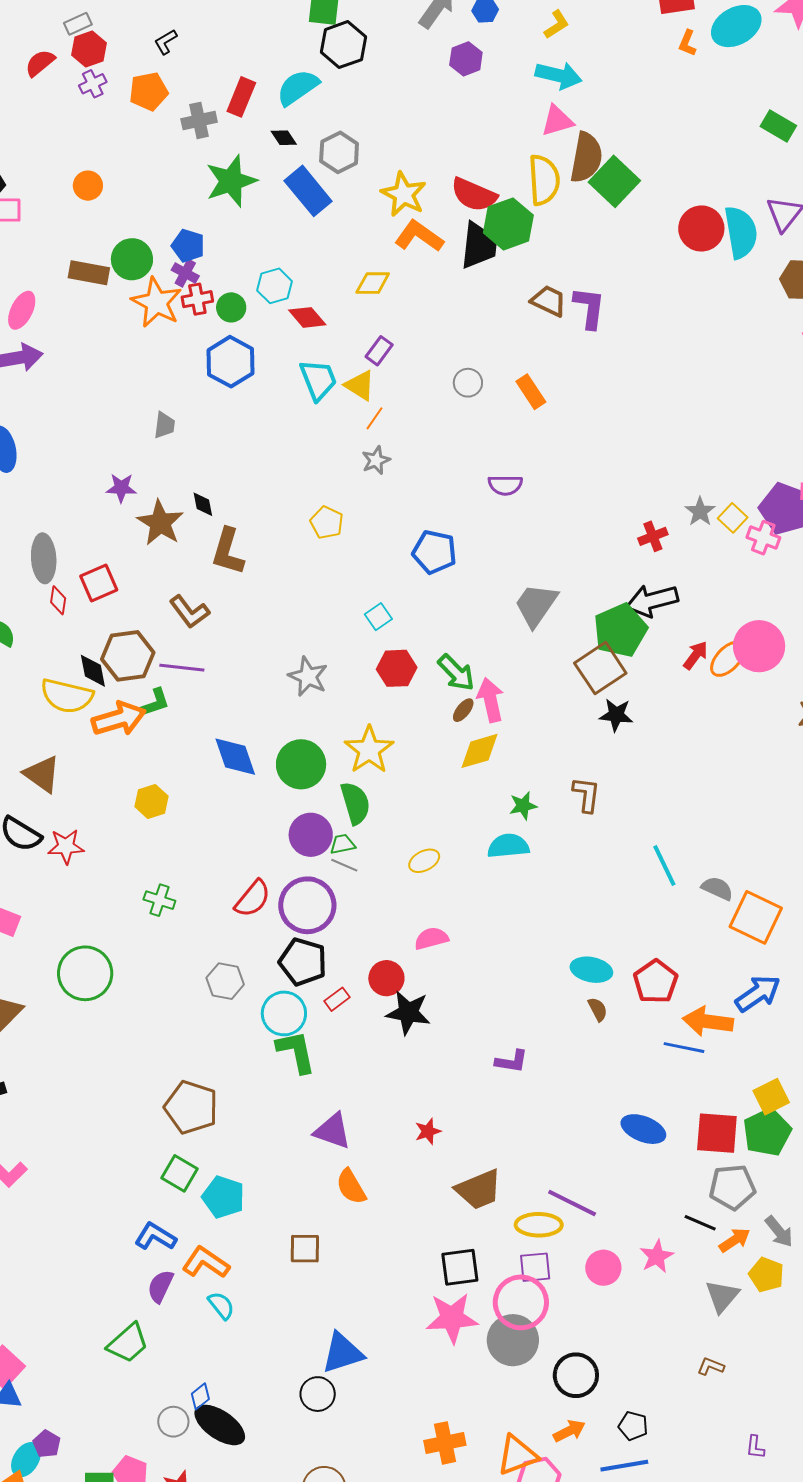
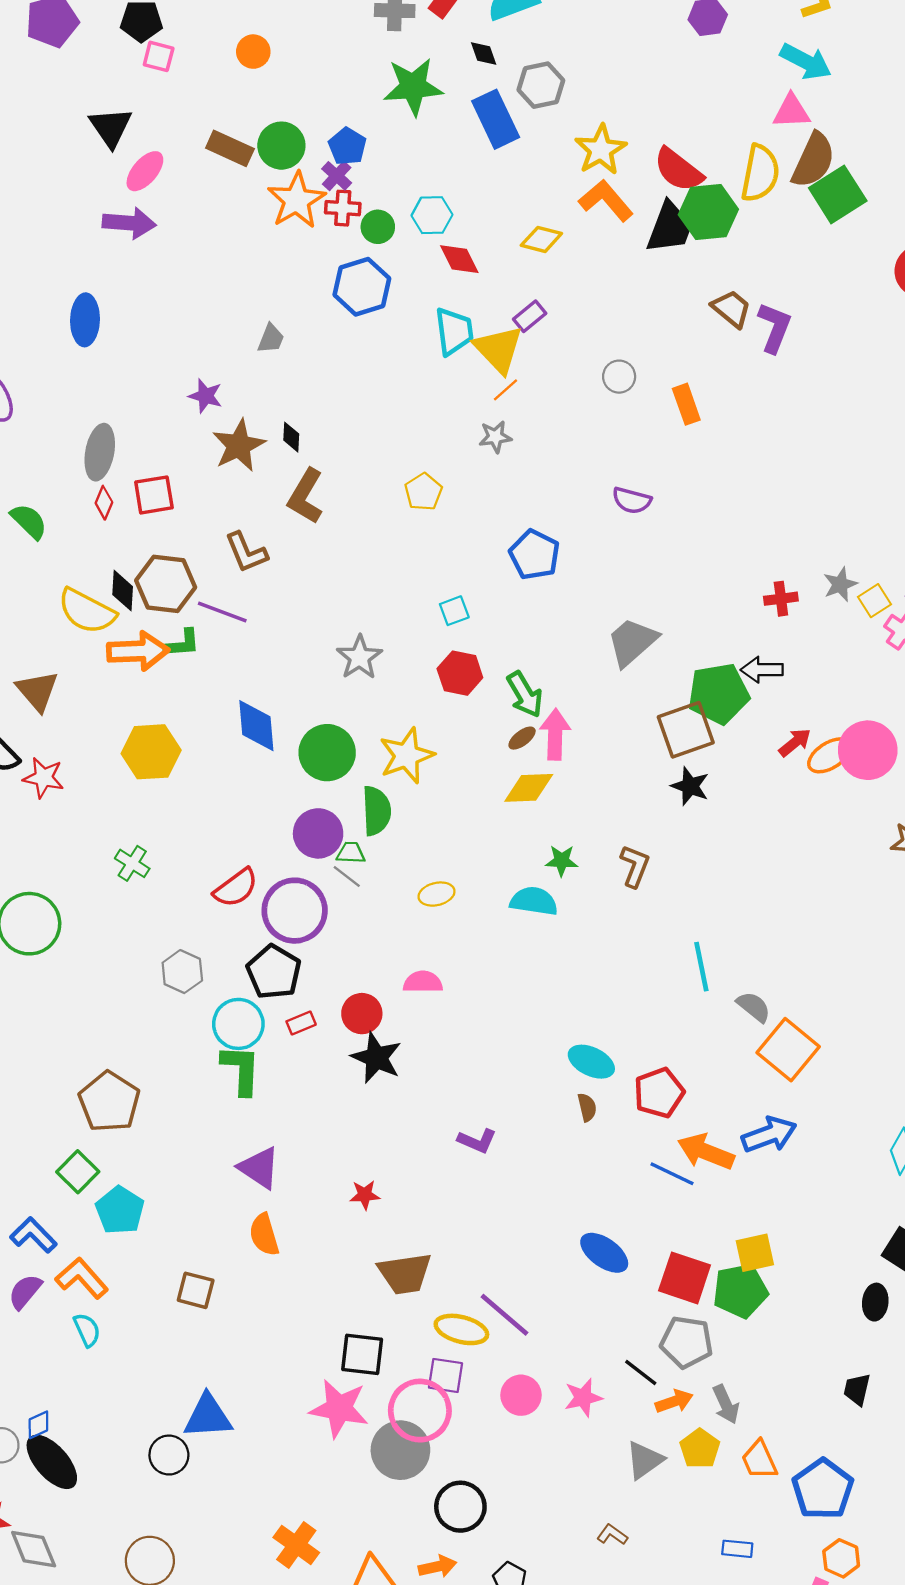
yellow triangle: (360, 385) -> (499, 349), size x1.4
black arrow: (652, 601) -> (762, 670), size x0.7
yellow hexagon: (152, 801) -> (151, 752), size x1.5
orange cross: (445, 1443) -> (296, 1545), turned 33

